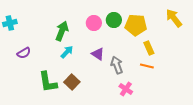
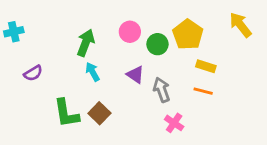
green circle: (114, 20) -> (157, 44), moved
yellow pentagon: (136, 25) -> (188, 35), turned 30
yellow rectangle: (149, 48) -> (206, 66), turned -48
cyan arrow: (67, 52) -> (93, 72), turned -72

